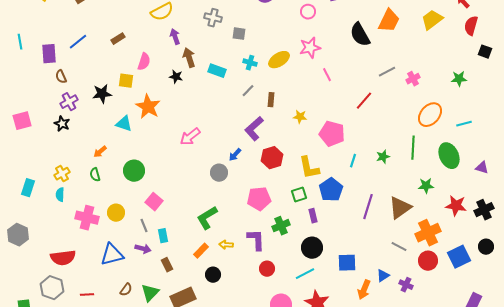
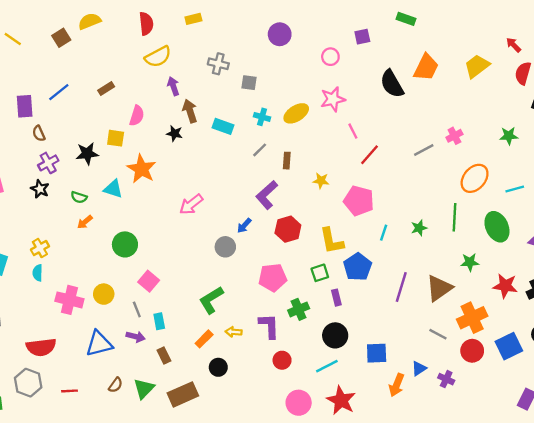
gray line: (387, 72) -> (424, 150), moved
red line: (364, 101) -> (369, 155), moved
green semicircle: (95, 175) -> (79, 197), moved, turned -56

